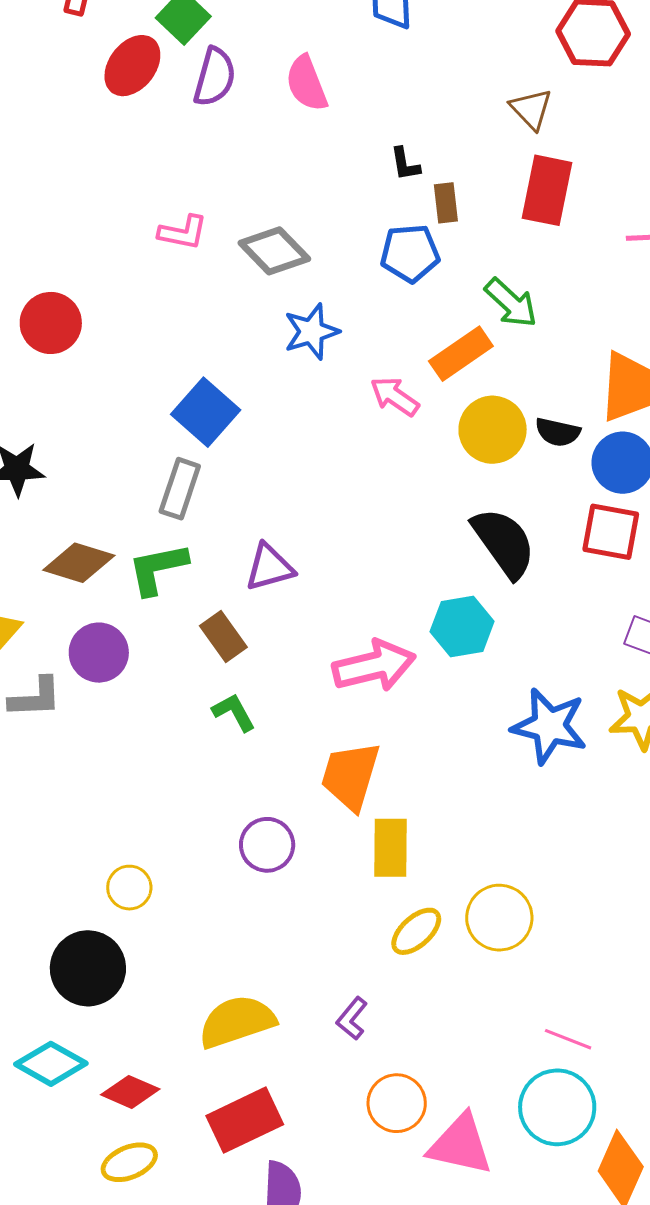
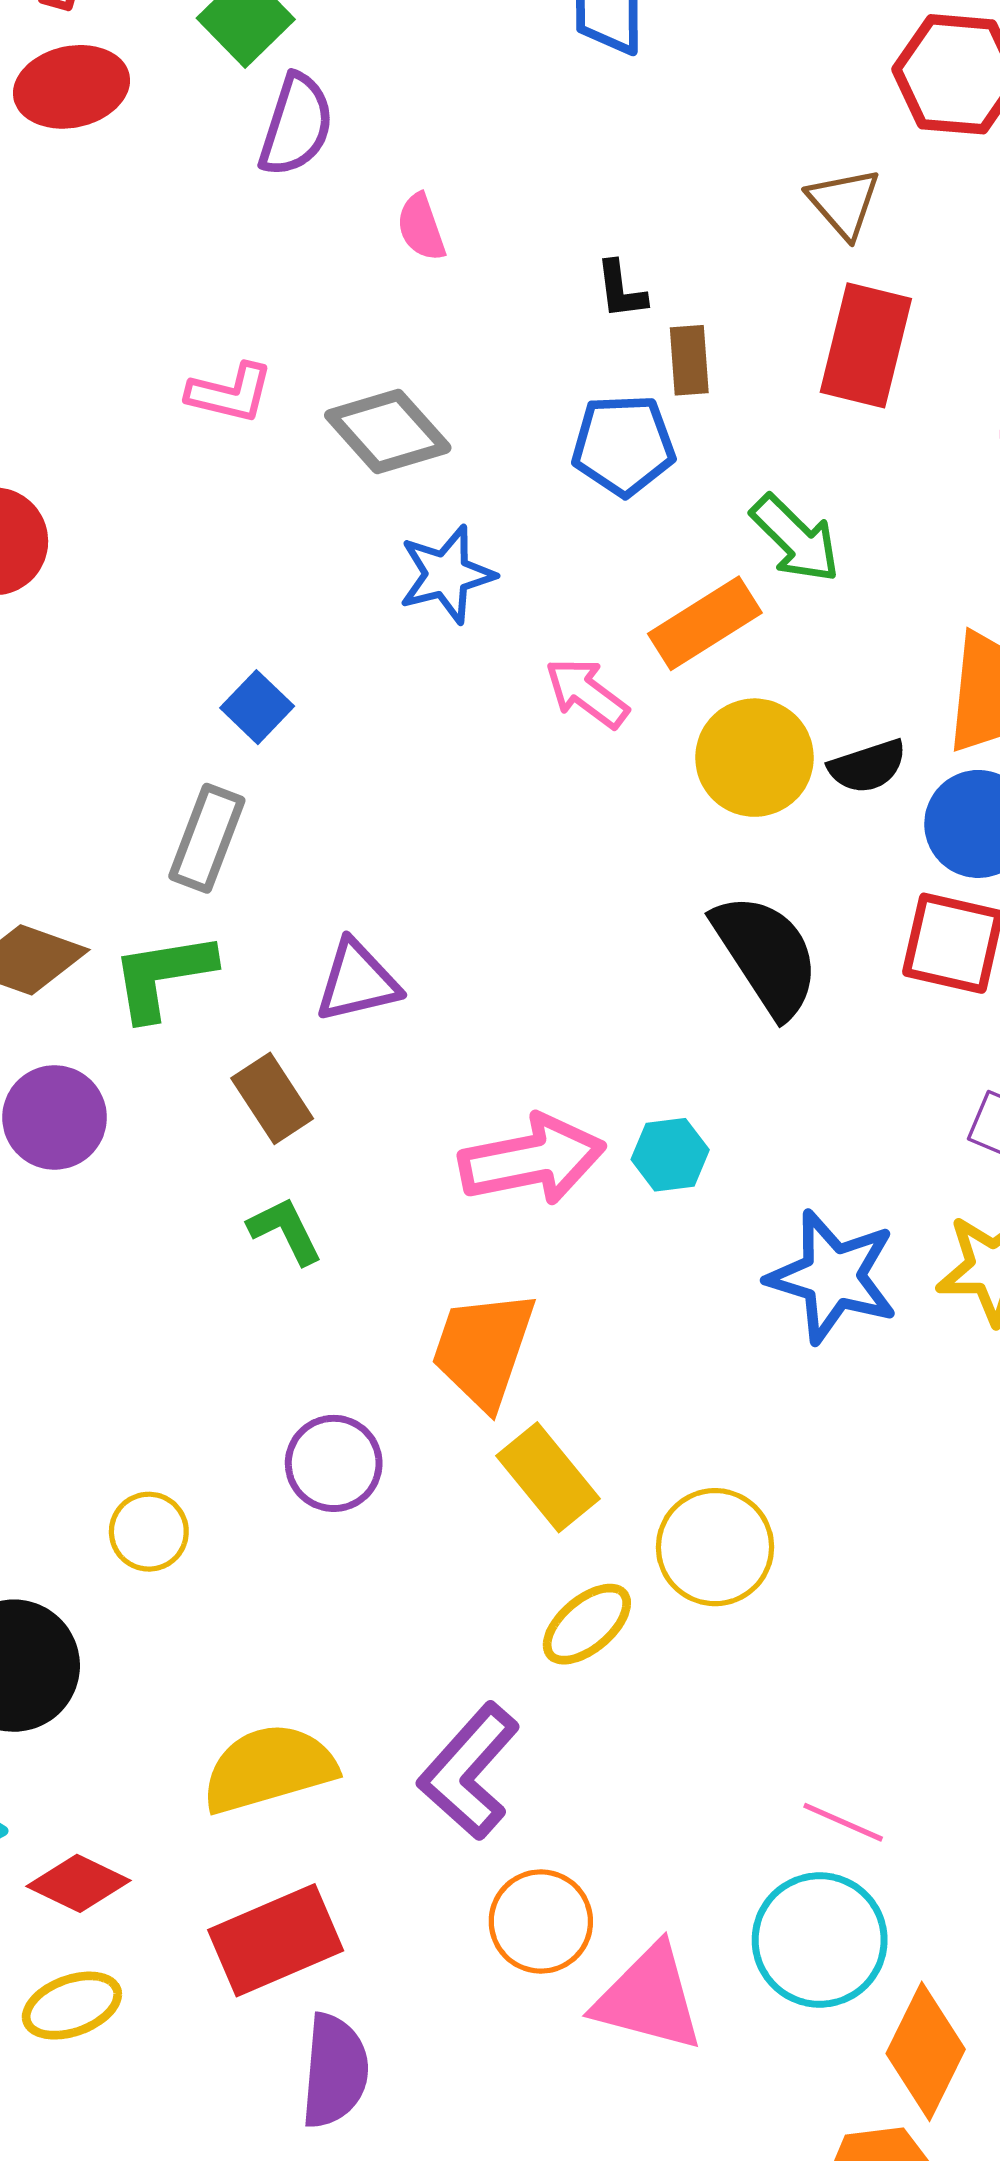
red ellipse: (132, 66) -> (72, 87), moved, turned 38
pink semicircle: (307, 83) -> (421, 227), moved, size x0.7
blue square: (206, 412) -> (257, 707), size x0.6
black semicircle: (558, 432) -> (868, 766), turned -33
cyan hexagon: (462, 626) -> (670, 1155), moved, size x0.7
yellow rectangle: (391, 848) -> (548, 1477), turned -42
yellow circle: (129, 888) -> (149, 1532), moved
yellow circle: (499, 918) -> (715, 1547), moved
purple L-shape: (352, 1019) -> (469, 1771), size x1.8

